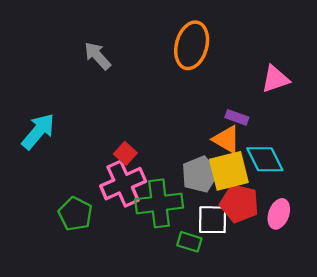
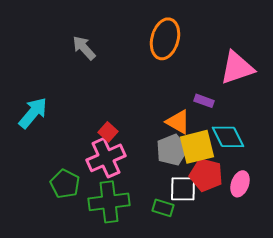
pink triangle: (275, 79) -> (237, 68), size x1.4
orange triangle: (227, 139) -> (178, 122), moved
green cross: (159, 203) -> (109, 202), moved

